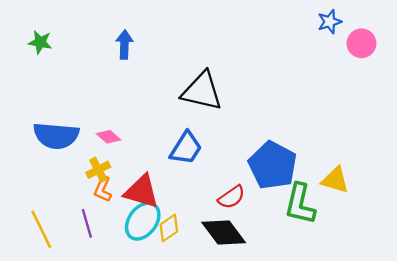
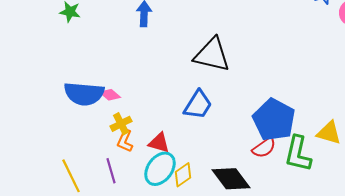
pink diamond: (108, 137) -> (110, 95), moved
red triangle: (142, 191) -> (159, 143), size x0.7
red semicircle: (232, 197) -> (264, 148), moved

